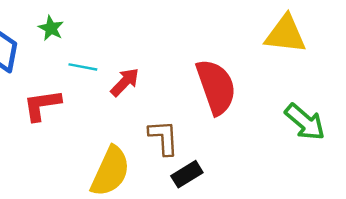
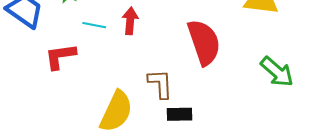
red arrow: (125, 82) -> (130, 21), moved, turned -40
black rectangle: (187, 174) -> (179, 114), turned 30

